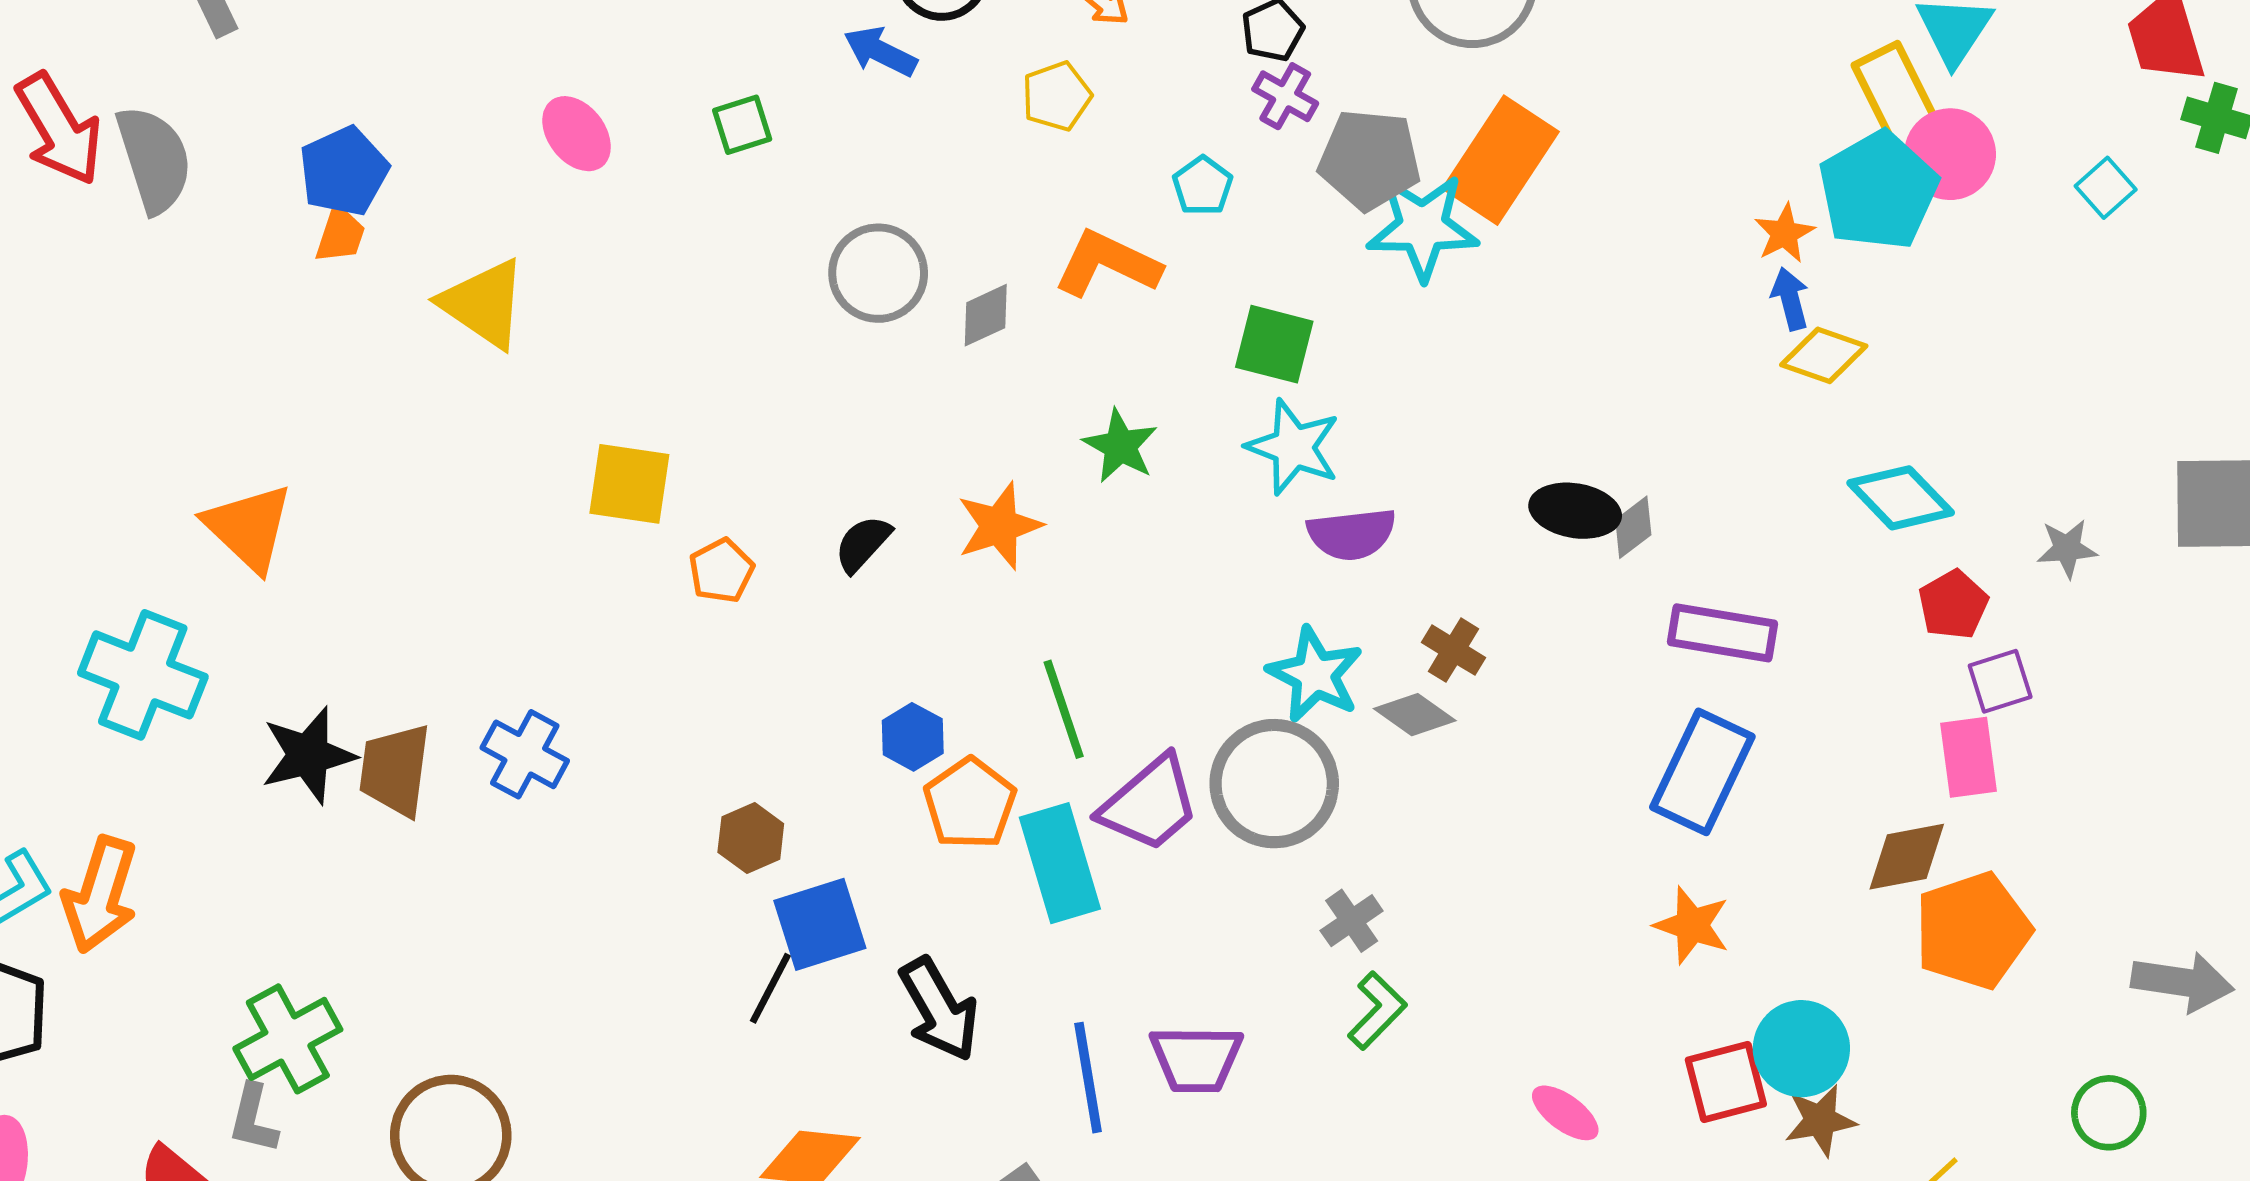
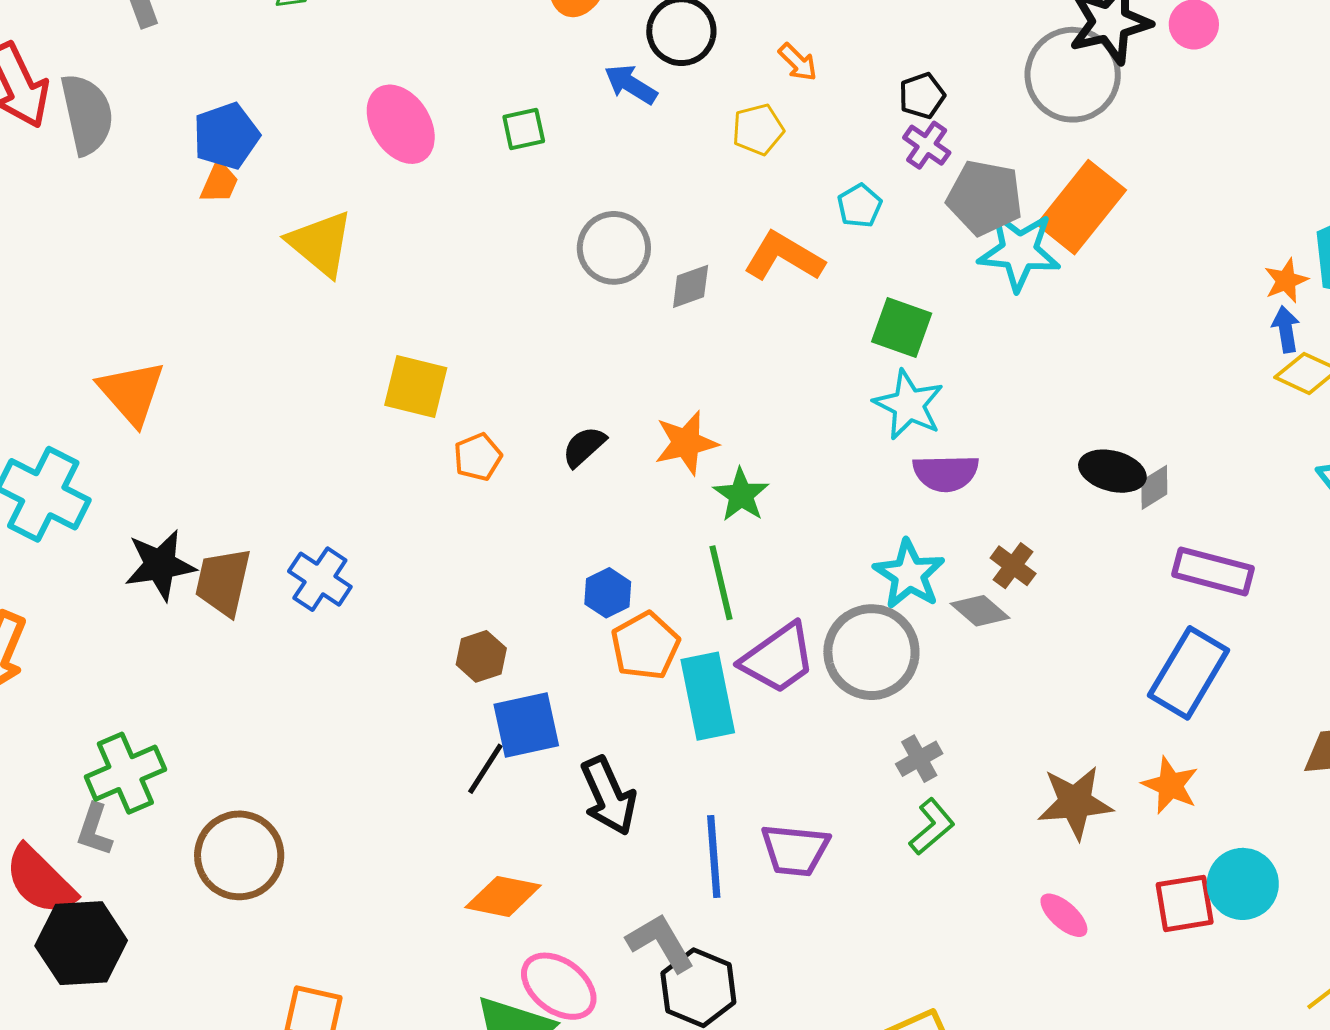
pink ellipse: (577, 134) -> (401, 124), size x1.4
green star: (1120, 446) -> (741, 495), moved
brown star: (1820, 1120) -> (1075, 803), moved, size x1.4

